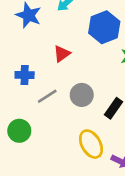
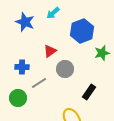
gray circle: (82, 95) -> (65, 69), moved
green circle: (19, 131) -> (18, 98), moved

